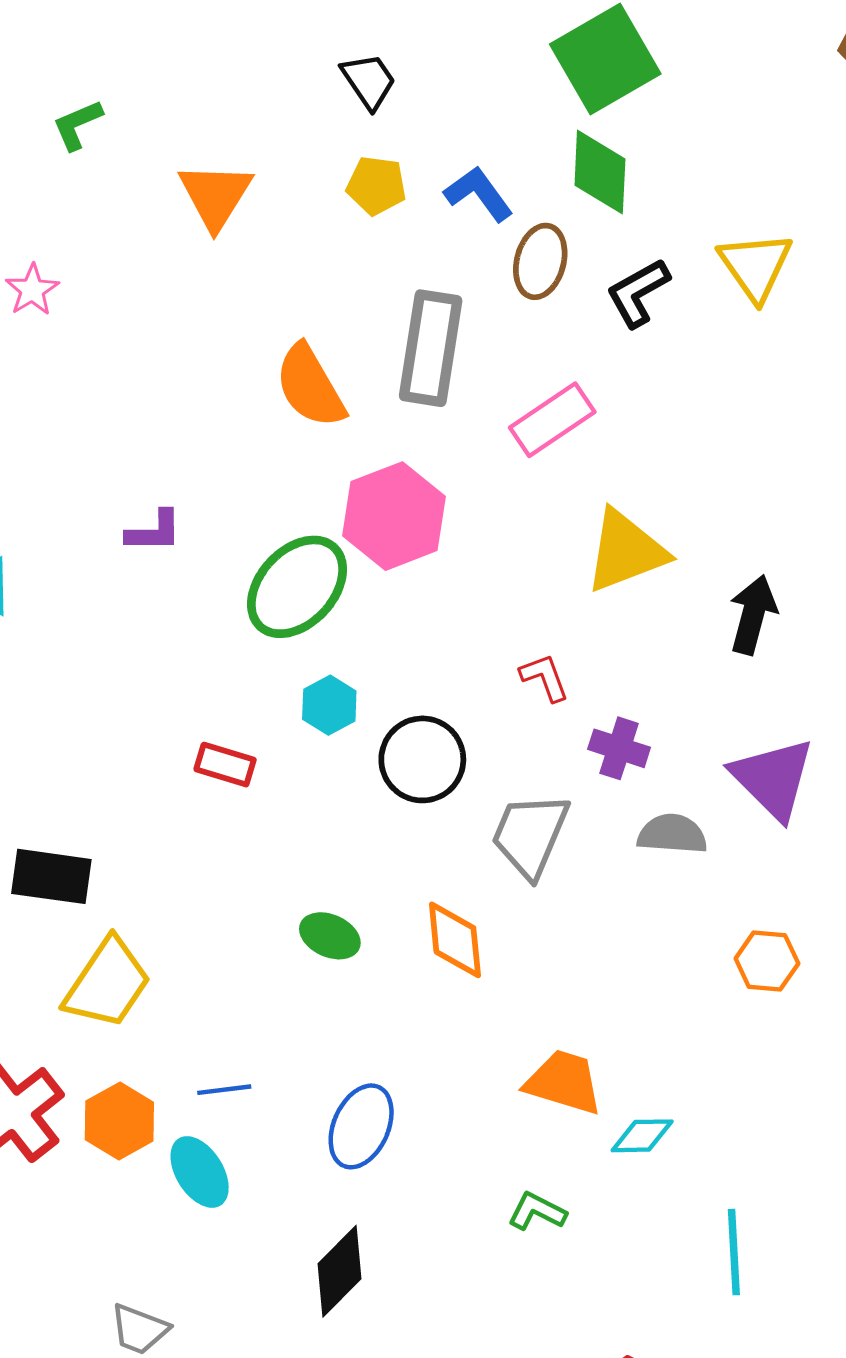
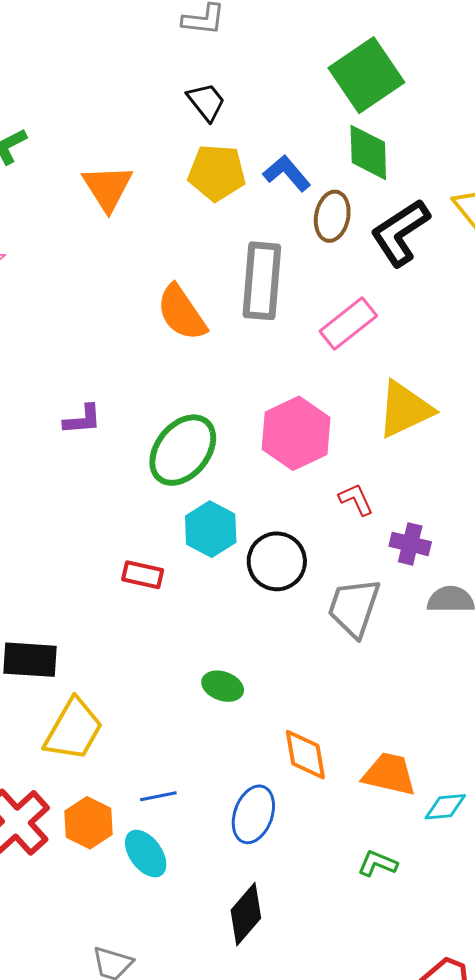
yellow pentagon: (376, 185) -> (217, 173), size x1.4
black L-shape: (638, 293) -> (400, 233), size x1.4
pink hexagon: (394, 516) -> (296, 433), moved
cyan hexagon: (329, 705) -> (211, 529), size x1.4
orange diamond: (455, 940) -> (305, 755), moved

